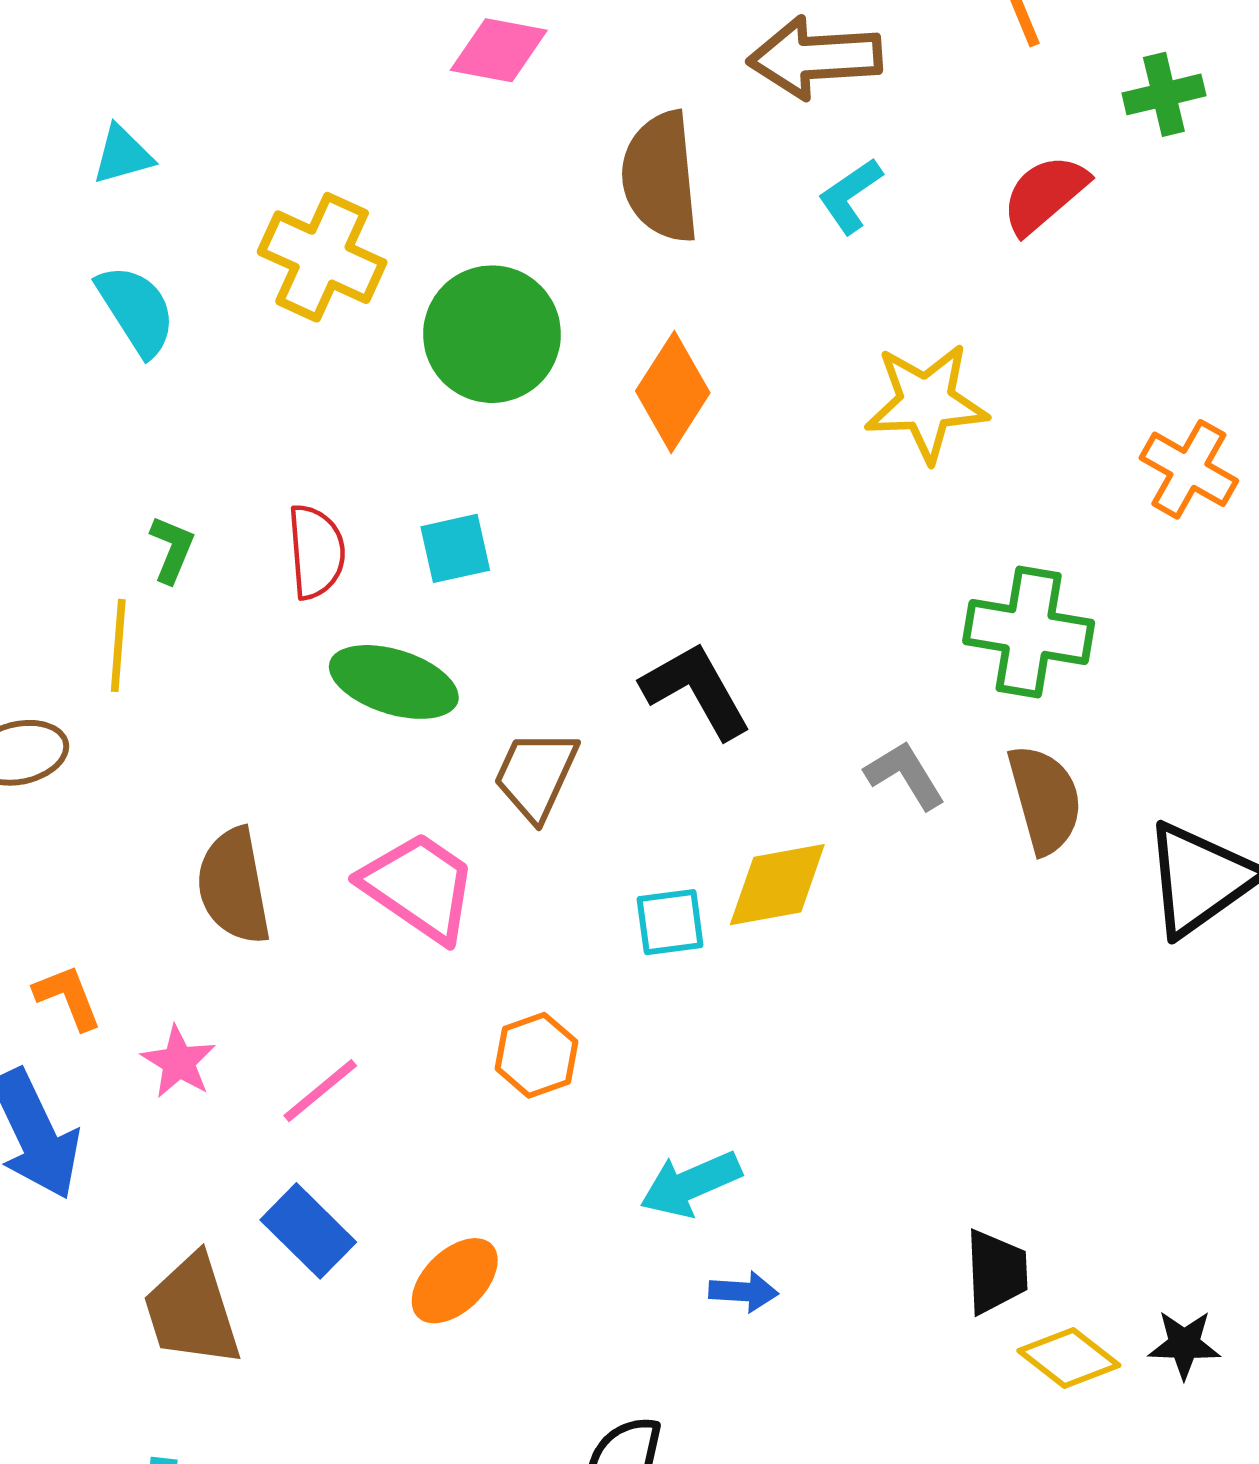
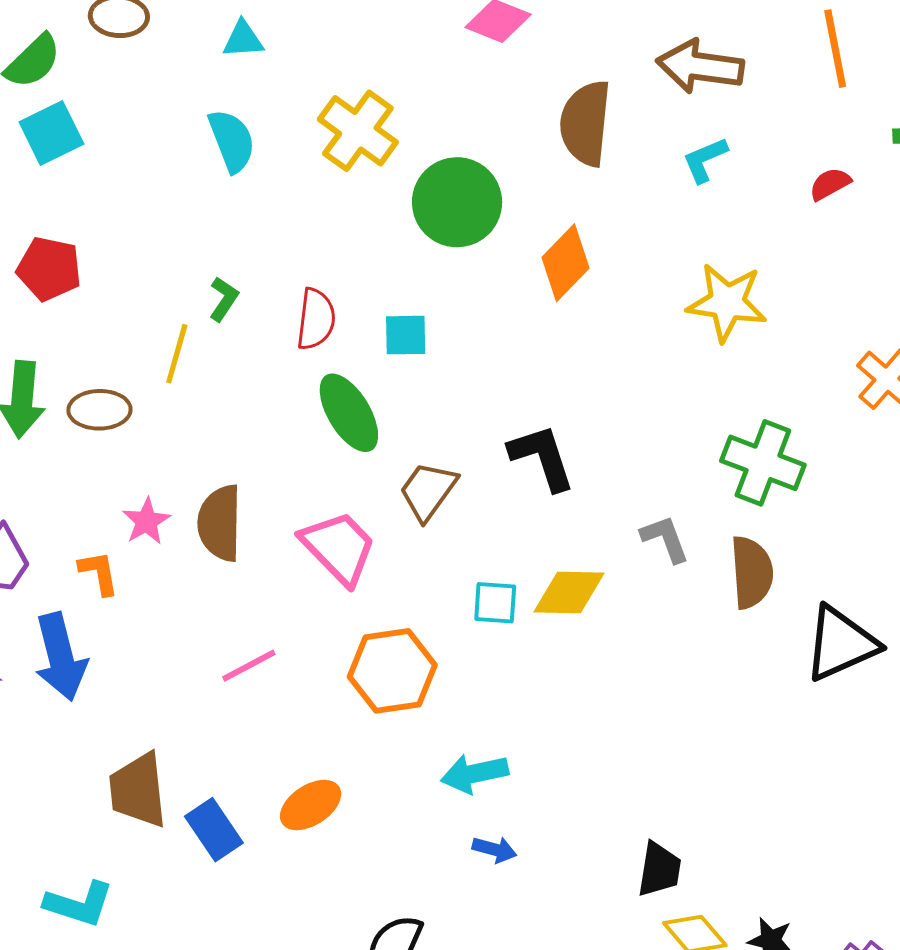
red semicircle: (1045, 194) -> (830, 184), size x0.7
green ellipse: (394, 682) -> (349, 413), turned 30
orange hexagon: (536, 1055) -> (392, 671), size x1.6
pink star: (179, 1062) -> (146, 521), moved
blue rectangle: (308, 1231) -> (214, 830), moved

